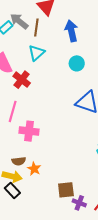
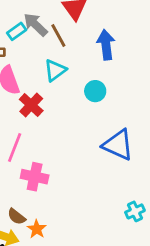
brown line: (36, 27) -> (58, 36), turned -42
cyan circle: (77, 63) -> (95, 91), moved
brown semicircle: (19, 161) -> (16, 217), turned 40

